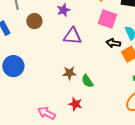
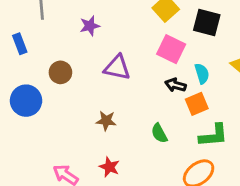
purple star: (63, 10) -> (90, 26), moved
brown circle: (34, 21) -> (60, 72), moved
green semicircle: (87, 81) -> (159, 133), moved

